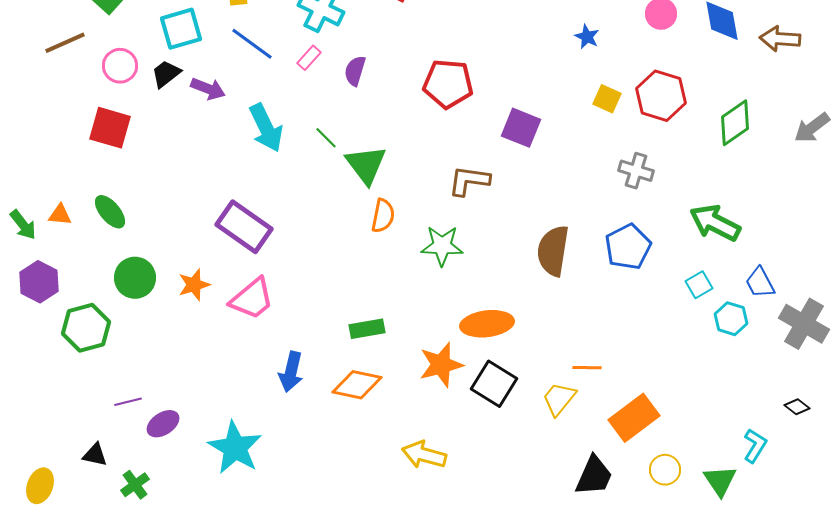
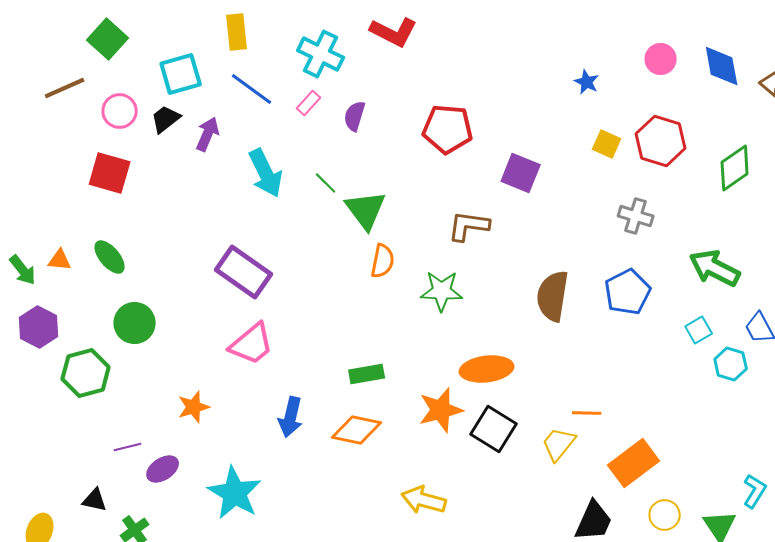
purple arrow: (208, 89) -> (208, 134), turned -88
orange star: (194, 285) -> (194, 407), moved

